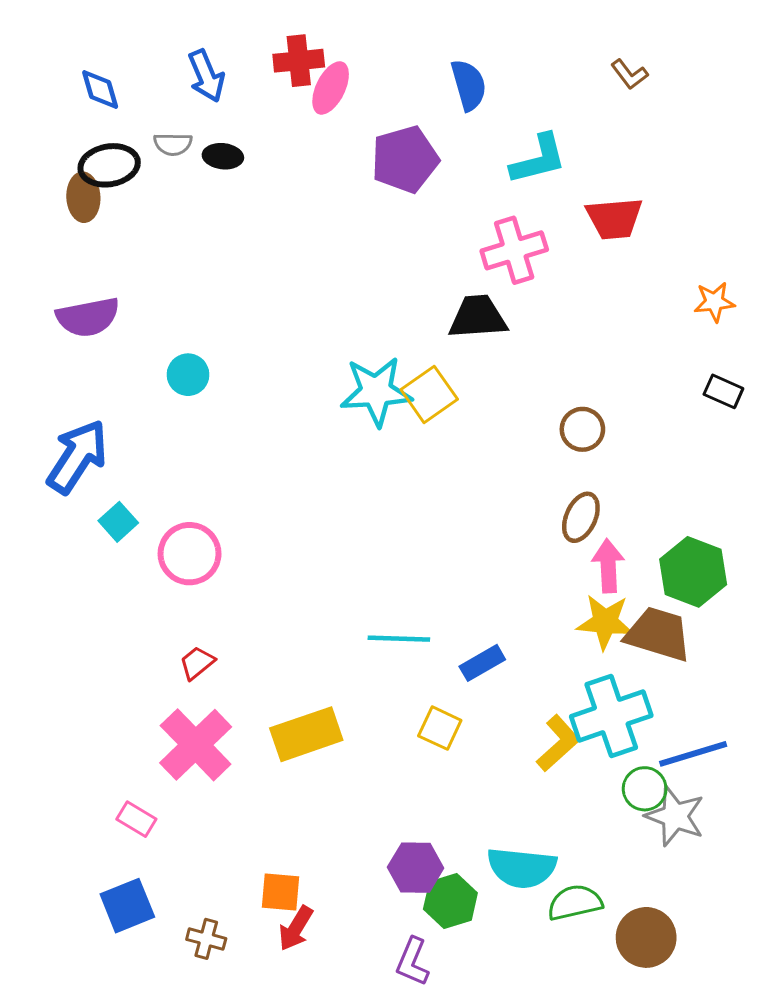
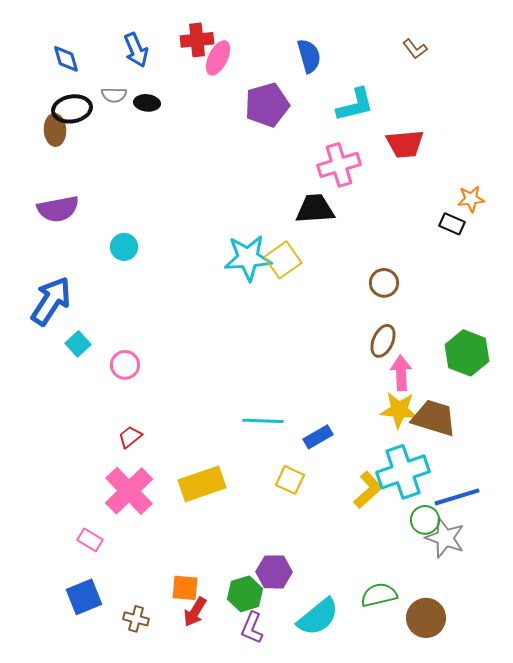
black rectangle: (723, 391) -> (452, 224), moved
pink circle: (190, 554) -> (125, 365), size x0.7
green hexagon: (693, 572) -> (467, 353), moved
cyan semicircle: (522, 868) -> (318, 617), moved, turned -45
green hexagon: (450, 901) -> (245, 594), moved
purple L-shape: (413, 962) -> (252, 628), moved

